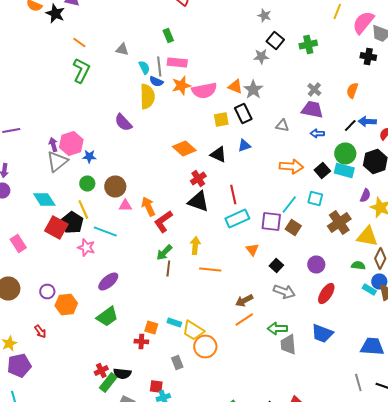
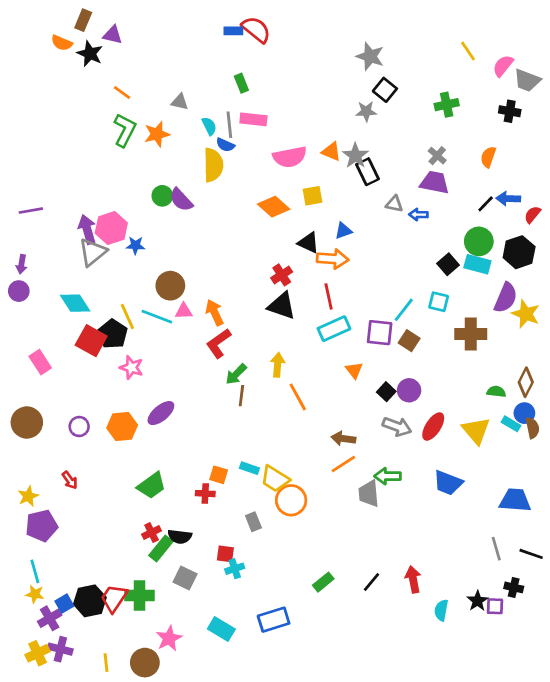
yellow line: (337, 12) -> (468, 51), turned -56
gray star: (264, 16) -> (370, 56), size x1.5
pink semicircle: (363, 22) -> (503, 66), size x0.7
green cross: (308, 44) -> (447, 105), moved
orange star: (181, 86) -> (157, 134), moved
black rectangle: (243, 114) -> (367, 172), moved
blue arrow: (317, 134) -> (418, 215), moved
purple arrow: (53, 144) -> (87, 229), size x1.5
orange diamond: (184, 148) -> (274, 207), moved
orange arrow: (291, 166) -> (333, 259), moved
green circle: (87, 184) -> (162, 196), moved
purple semicircle: (365, 196) -> (506, 298), size x1.6
red L-shape: (163, 222) -> (219, 343), moved
brown cross: (339, 222) -> (471, 334), turned 35
cyan line: (105, 232) -> (157, 317), moved
yellow triangle: (367, 236) -> (476, 431), moved, turned 40
purple circle: (316, 264) -> (409, 390), moved
orange line: (210, 270) -> (298, 397), turned 55
red ellipse: (326, 294) -> (433, 427), moved
brown arrow: (244, 300) -> (343, 439), turned 36
orange hexagon: (66, 304) -> (122, 427), moved
green trapezoid: (107, 316) -> (152, 486), moved
gray trapezoid: (288, 344) -> (369, 494), moved

